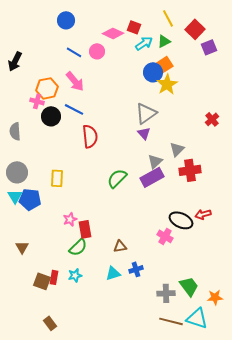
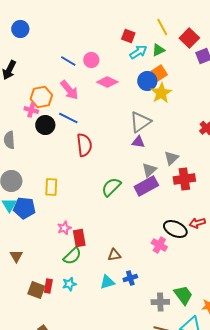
blue circle: (66, 20) -> (20, 29), moved
pink diamond: (113, 33) -> (107, 82), moved
purple triangle: (144, 133) -> (138, 142), turned -40

